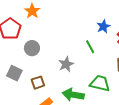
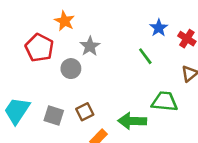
gray star: (66, 64) -> (90, 46), moved
gray square: (14, 73) -> (54, 115), moved

